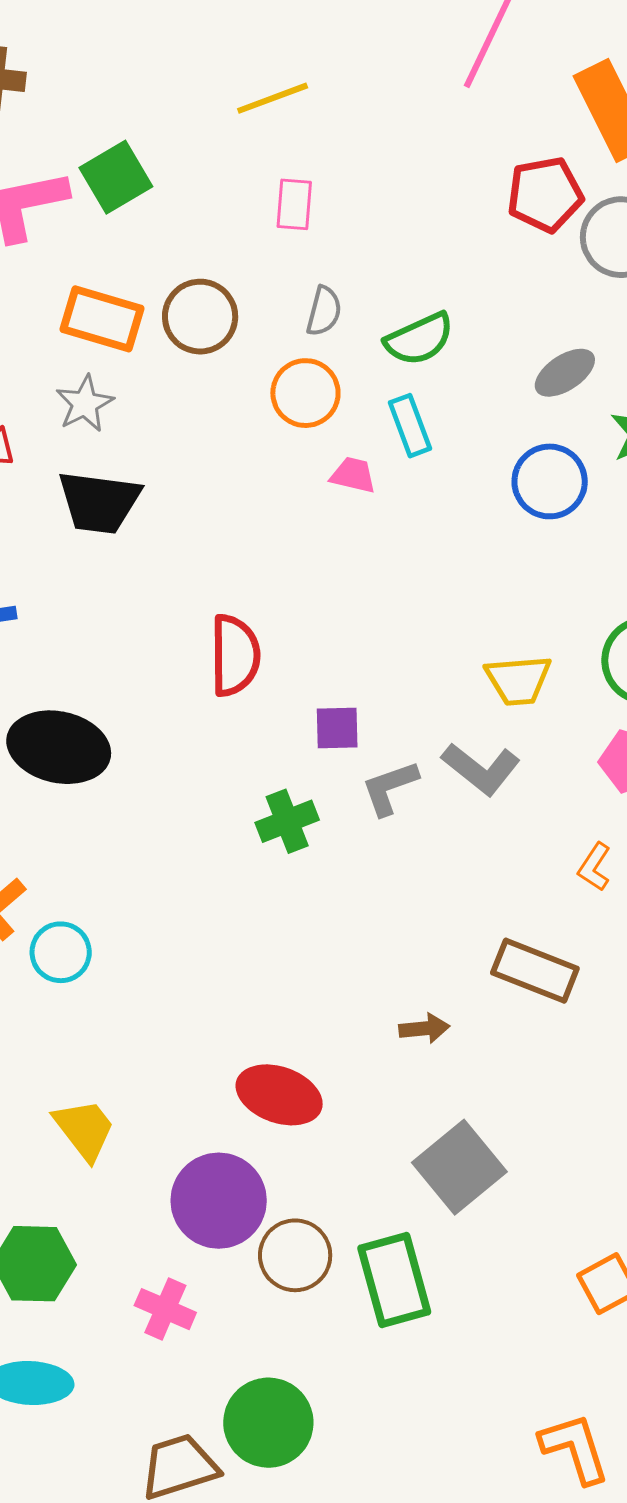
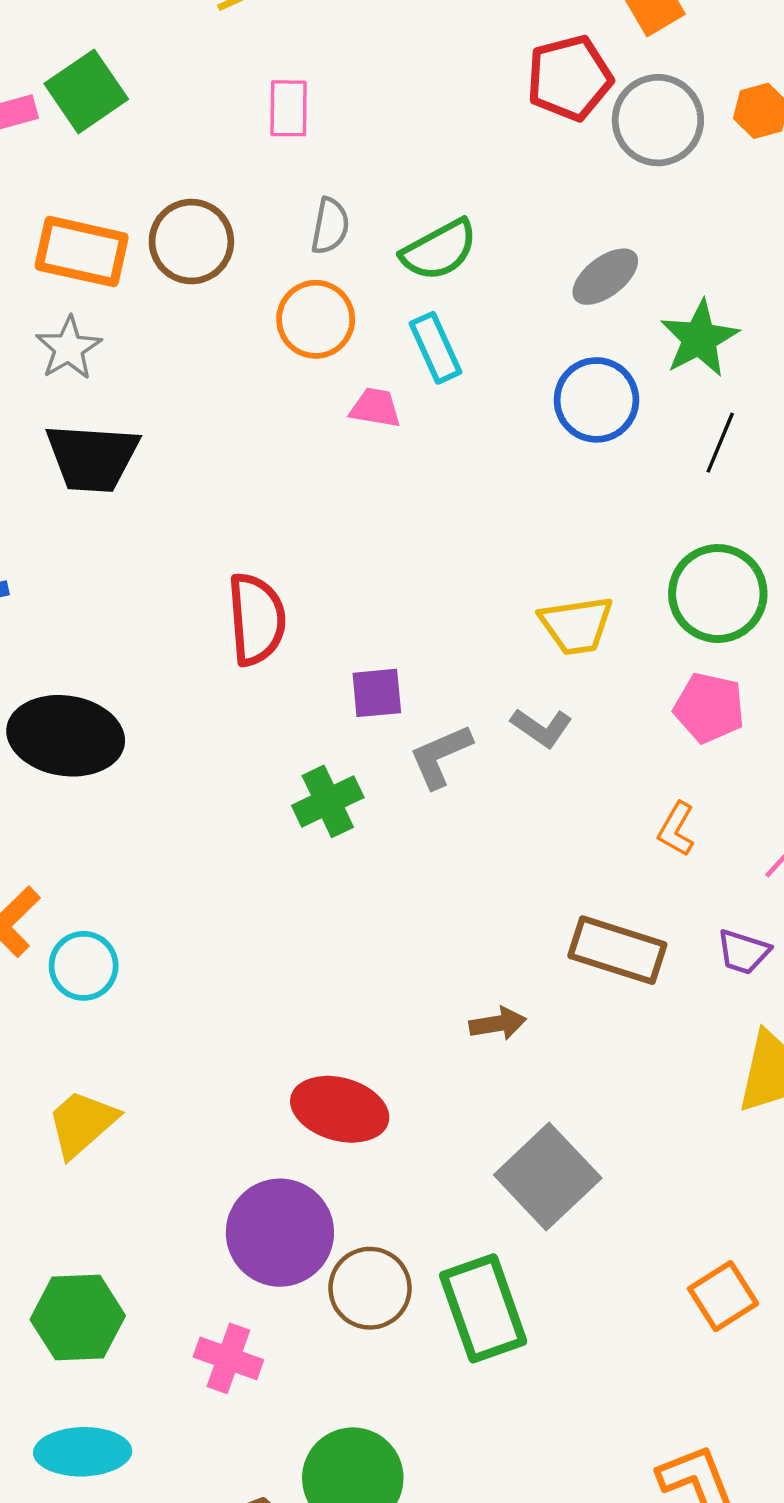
gray L-shape: (481, 769) -> (541, 728), size x0.7
yellow trapezoid: (84, 1129) -> (82, 1123), moved, turned -90

